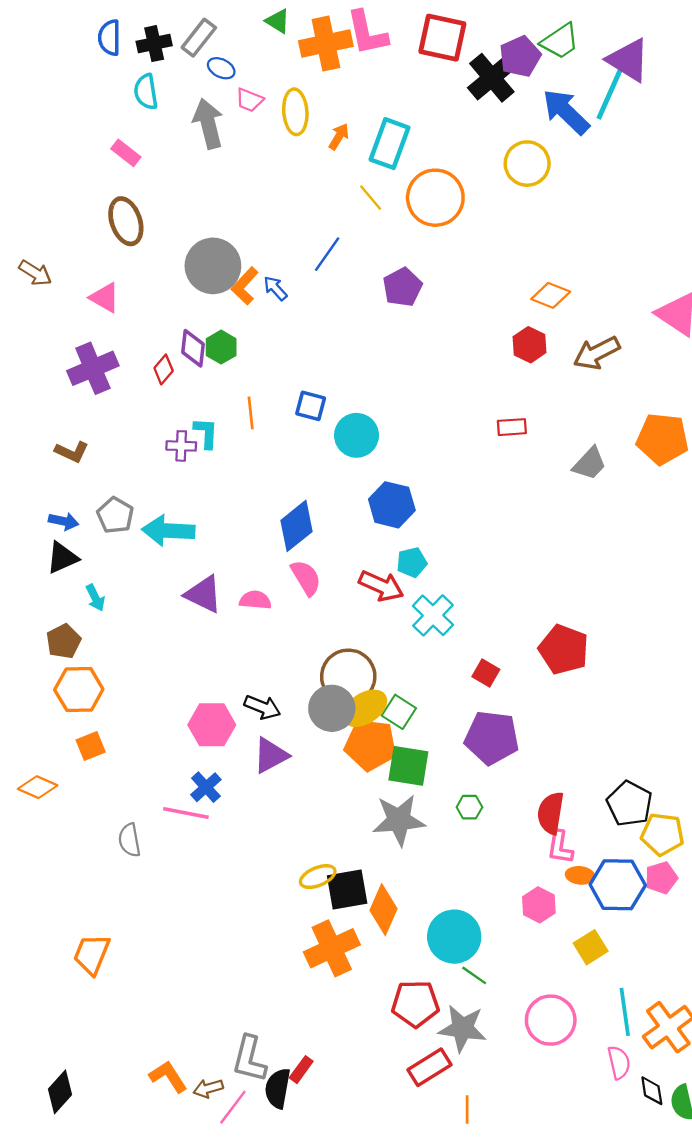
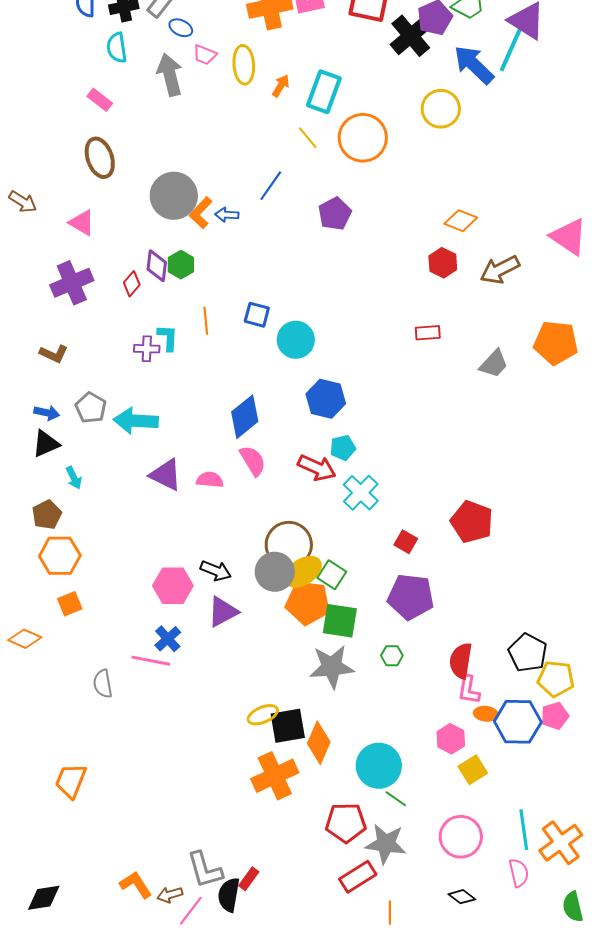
blue arrow: (275, 288) -> (227, 215), turned -45
yellow square: (591, 947) -> (473, 770), moved
gray L-shape: (249, 1059) -> (205, 870), turned -30
black diamond: (652, 1091) -> (462, 897), moved, turned -44
black diamond: (60, 1092) -> (44, 898), turned 39

